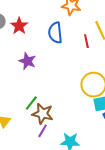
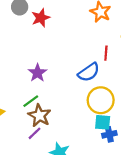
blue semicircle: (55, 33) -> (89, 72), moved, turned -135
purple star: (27, 61) -> (37, 73), moved

